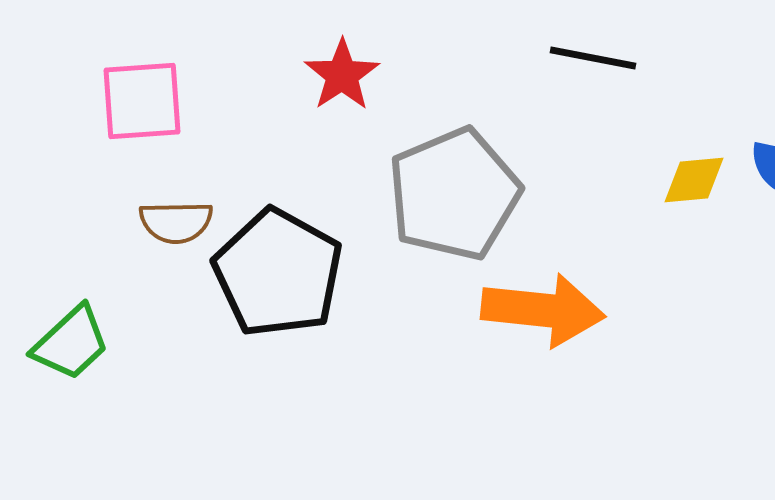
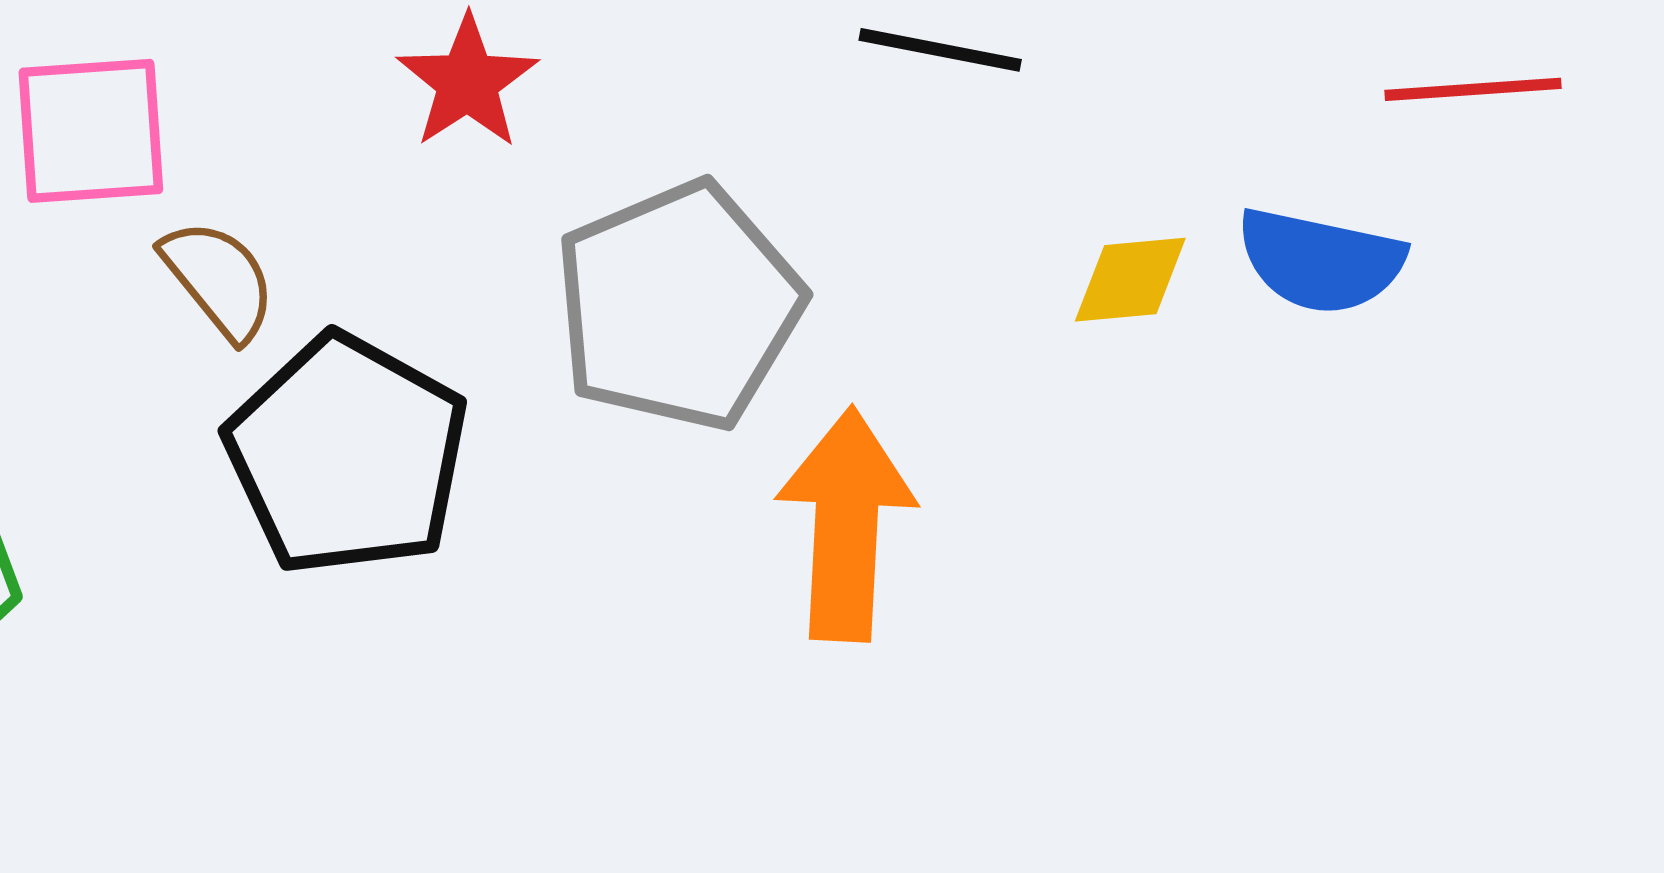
brown semicircle: (176, 222) -> (219, 280), moved, turned -128
orange arrow: (543, 310) -> (846, 524), turned -93

